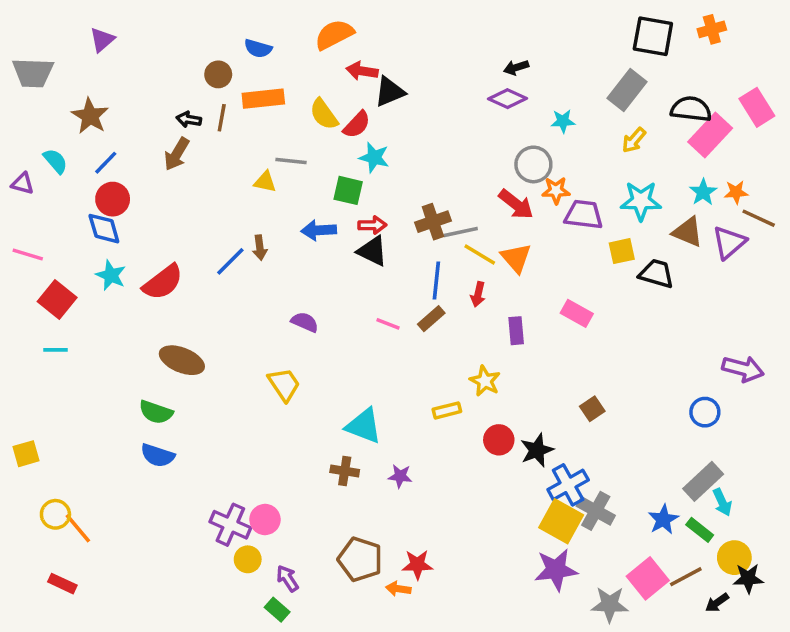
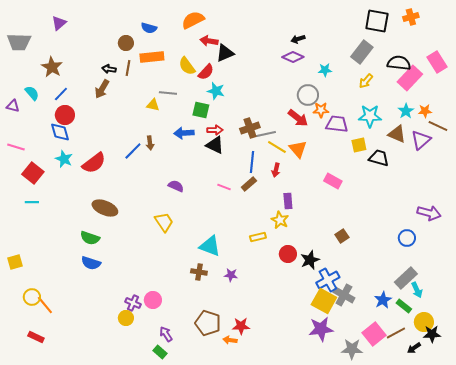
purple rectangle: (516, 331) -> (288, 201), moved
purple cross: (230, 525) -> (133, 303), size x0.7
yellow circle: (248, 559) -> (126, 318), moved

